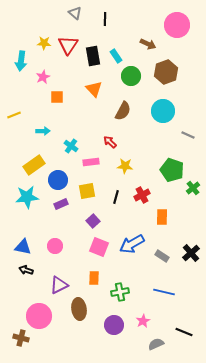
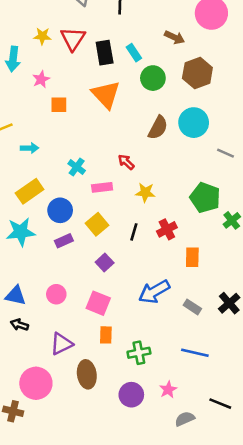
orange triangle: (94, 89) -> (106, 95), size x1.4
brown semicircle: (123, 111) -> (158, 128), moved
cyan arrow: (43, 131) -> (30, 148), moved
yellow square: (87, 191) -> (97, 224), turned -30
pink square: (99, 247) -> (98, 303), moved

